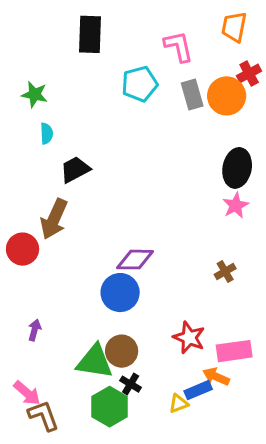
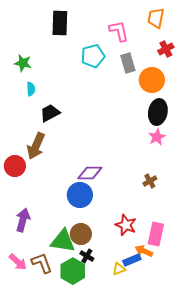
orange circle: (227, 96) -> (152, 80), moved
purple arrow: (35, 330) -> (23, 220), size x1.6
pink rectangle: (234, 351) -> (156, 234), turned -70
brown L-shape: (44, 416) -> (42, 263), moved

